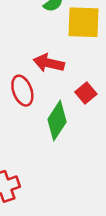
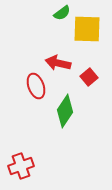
red square: (86, 93) -> (89, 77), moved

